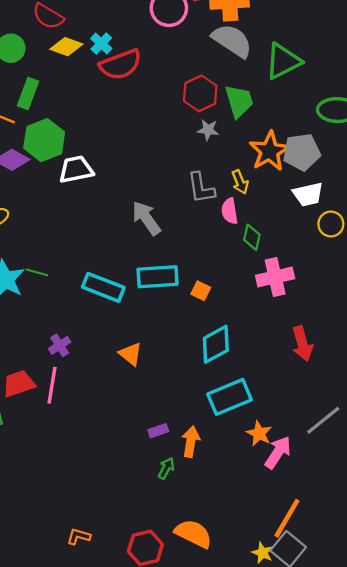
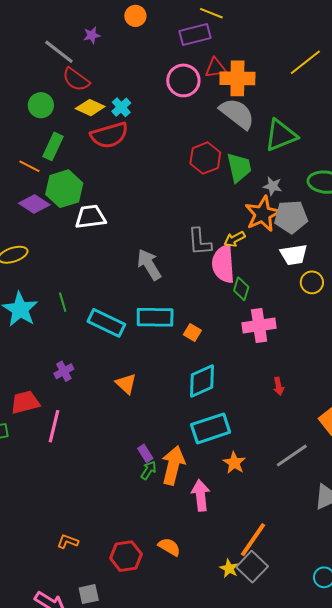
red semicircle: (120, 65) -> (109, 135), moved
gray star: (208, 130) -> (273, 186), moved
yellow arrow: (240, 182) -> (234, 239), turned 80
pink semicircle: (230, 211) -> (223, 264), size x1.6
green line: (37, 272) -> (63, 302), moved, turned 54
red arrow: (302, 344) -> (279, 386), size x0.6
pink line: (52, 385) -> (54, 426), moved
purple rectangle: (158, 431) -> (145, 453), turned 72
orange arrow: (191, 442) -> (173, 465), size x1.4
pink arrow: (278, 452) -> (201, 495), moved, turned -44
green arrow: (166, 468) -> (149, 470), moved
orange semicircle: (193, 534) -> (169, 547), size x0.7

